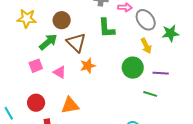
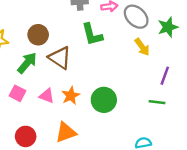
pink square: (36, 66) -> (17, 93), turned -32
orange star: (88, 66) -> (71, 96), moved
green circle: (133, 68) -> (104, 100), moved
purple line: (161, 73) -> (165, 76), turned -63

